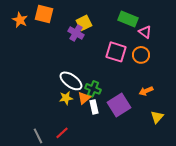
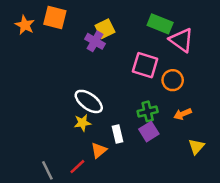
pink triangle: (145, 32) -> (181, 40), size x1.5
orange circle: (141, 55) -> (173, 80), moved
green cross: (93, 89) -> (148, 111), moved, turned -35
orange triangle: (84, 98) -> (99, 150), moved
purple square: (119, 105) -> (149, 132), size x0.7

